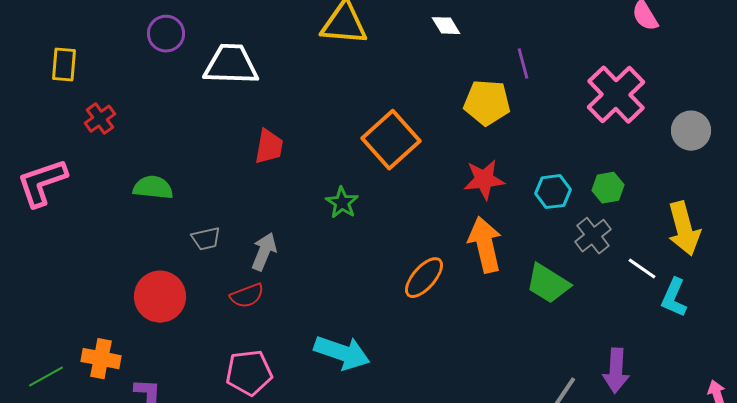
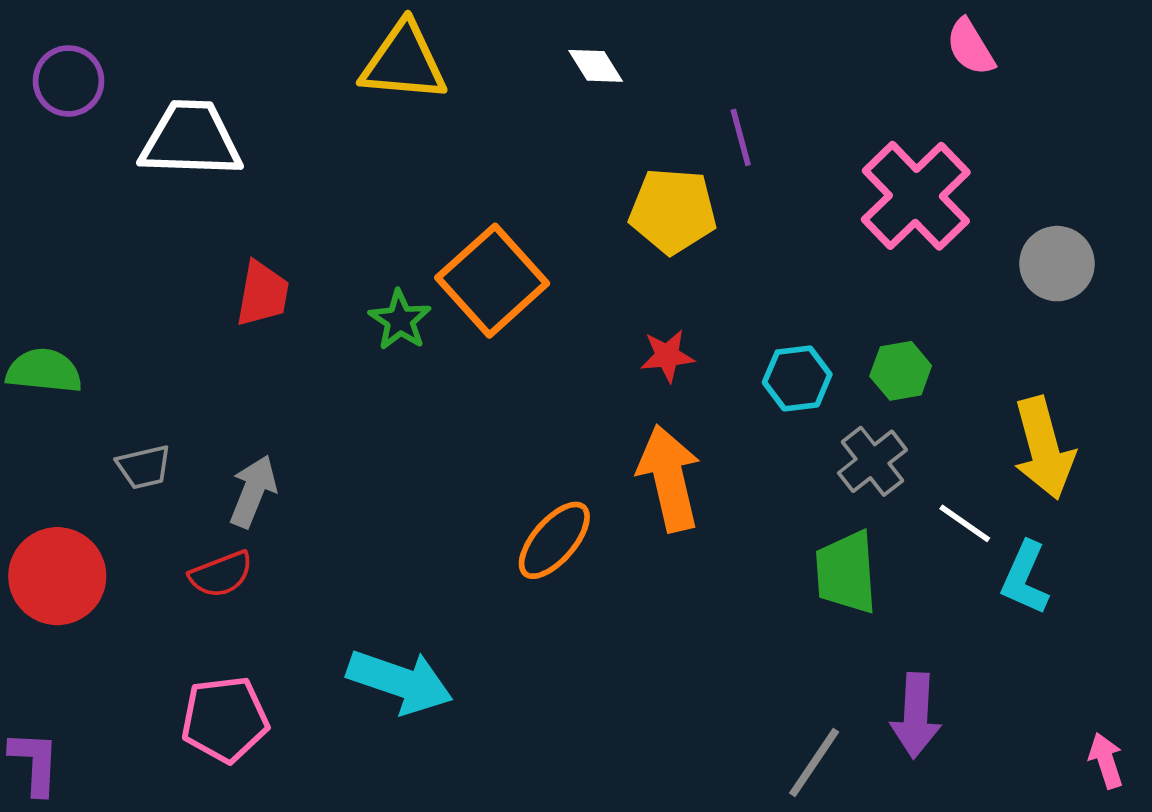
red star: (484, 180) -> (667, 356), size x0.7
green star: (342, 203) -> (400, 320), moved
green trapezoid: (548, 284) -> (846, 572), moved, turned 54

